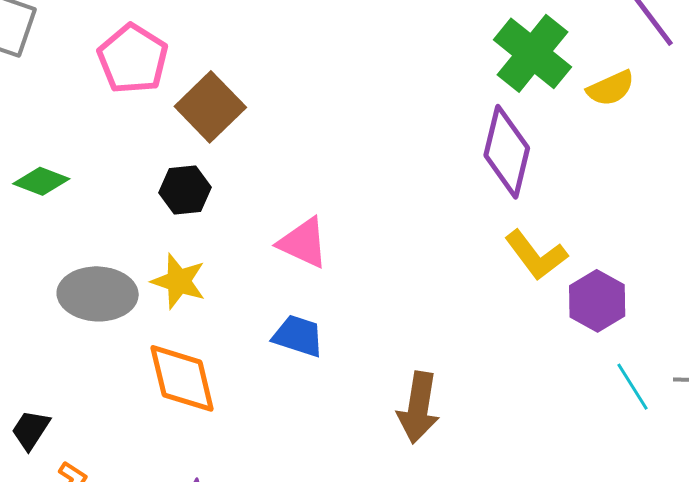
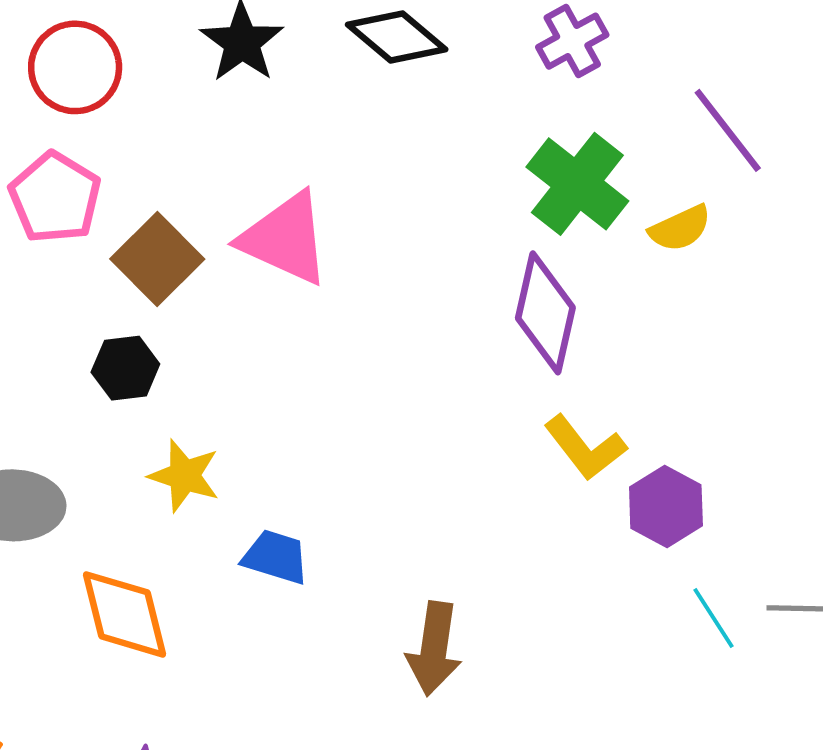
pink triangle: (303, 243) -> (285, 239), moved, size x1.4
yellow star: (179, 281) -> (184, 476), moved

